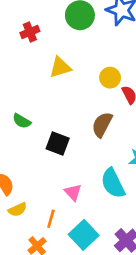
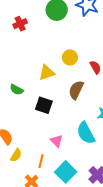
yellow triangle: (60, 67) -> (47, 73), moved
yellow circle: (110, 78) -> (70, 57), moved
yellow semicircle: (18, 210) -> (16, 155), turned -32

